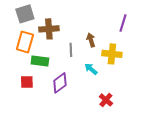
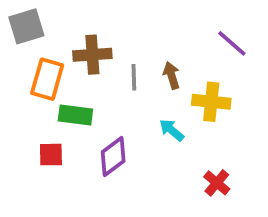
gray square: (25, 14) -> (26, 26), moved
purple line: (123, 23) -> (232, 43), turned -66
gray line: (71, 50) -> (134, 77), moved
red cross: (106, 100) -> (217, 183), moved

